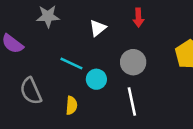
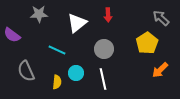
white triangle: (98, 28) -> (77, 23), size x1.5
cyan circle: (96, 79) -> (76, 73), moved

